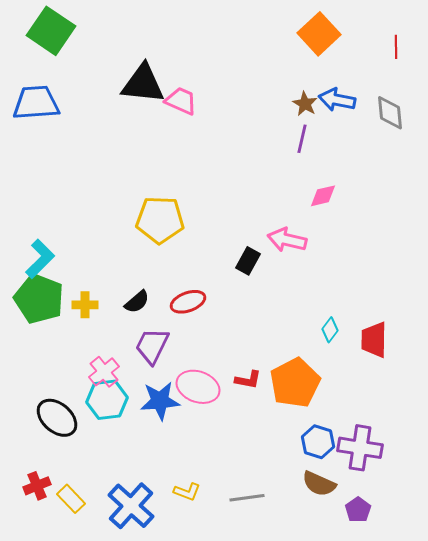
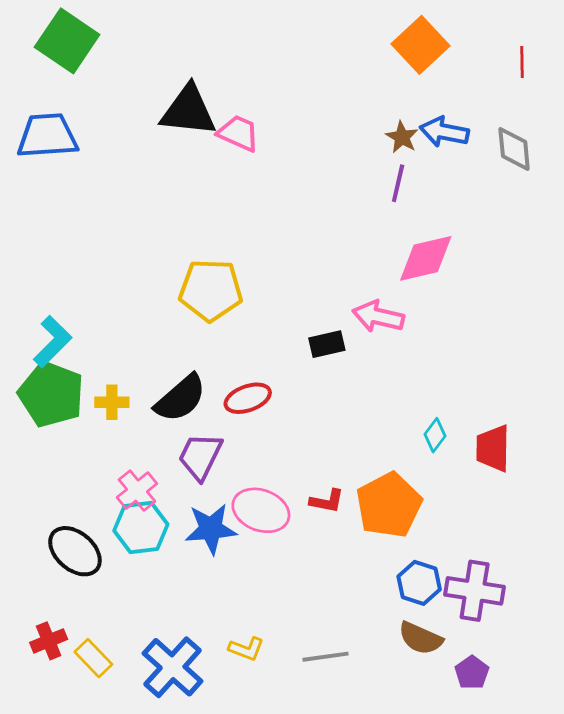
pink diamond: (323, 196) -> (426, 258), size x1.6
black rectangle: (248, 261) -> (327, 344), turned 48
black semicircle: (137, 302) -> (180, 398), size x1.6

